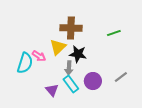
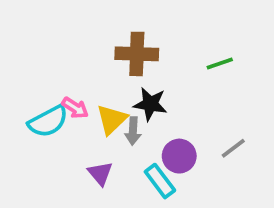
yellow triangle: (58, 47) -> (112, 119), moved
cyan semicircle: (25, 63) -> (48, 121), turned 45
cyan rectangle: (71, 84) -> (160, 181), moved

